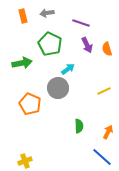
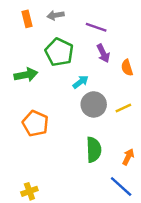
orange semicircle: (107, 49) -> (127, 68), moved
gray circle: (58, 88) -> (94, 104), moved
green semicircle: (79, 126) -> (94, 150), size x1.5

